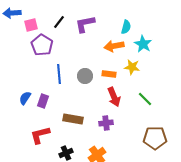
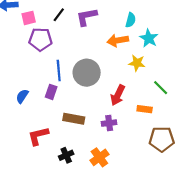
purple pentagon: (42, 45) -> (40, 39), turned -30
orange rectangle: (109, 74) -> (145, 109), moved
gray circle: (85, 76) -> (87, 73), size x1.6
red arrow: (114, 97) -> (118, 95), turned 48
green line: (145, 99) -> (161, 88), moved
purple rectangle: (43, 101) -> (51, 92), moved

